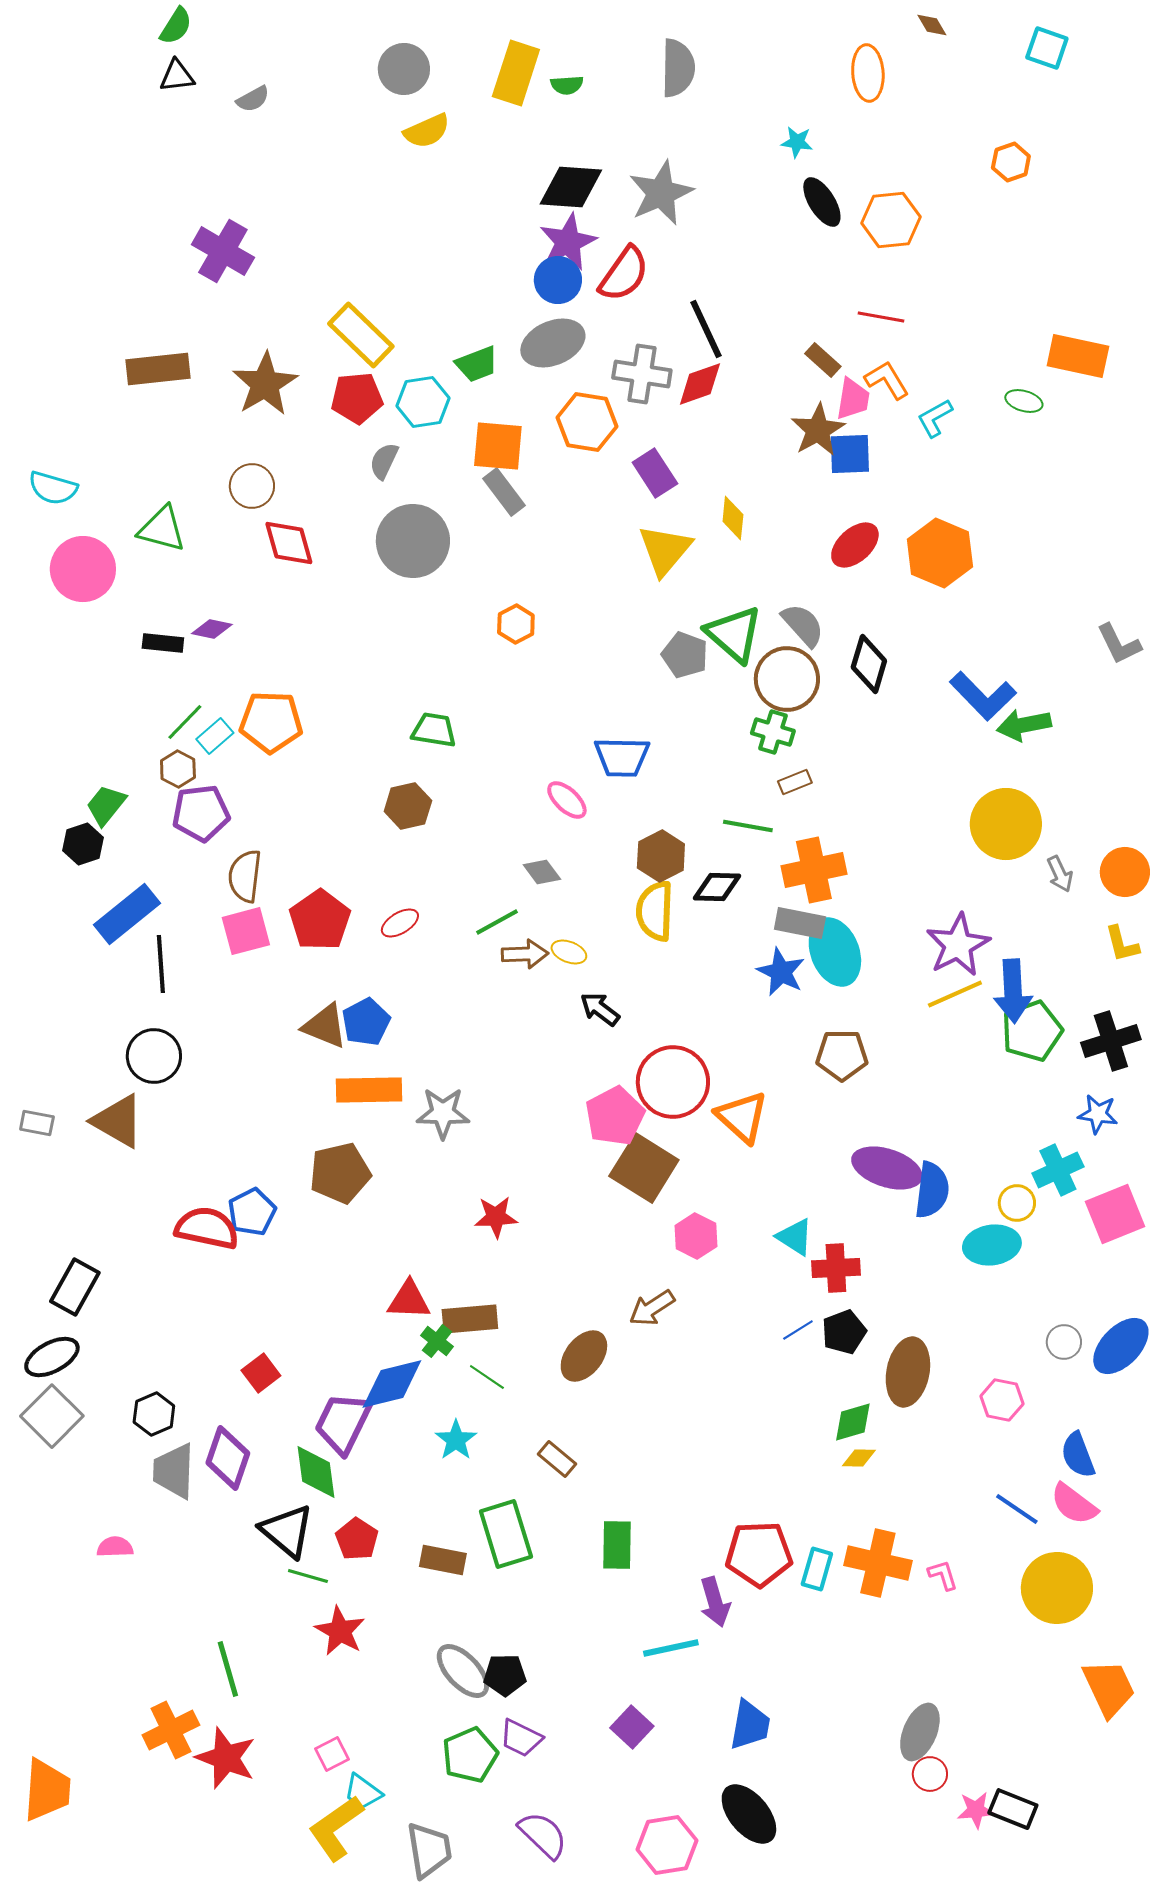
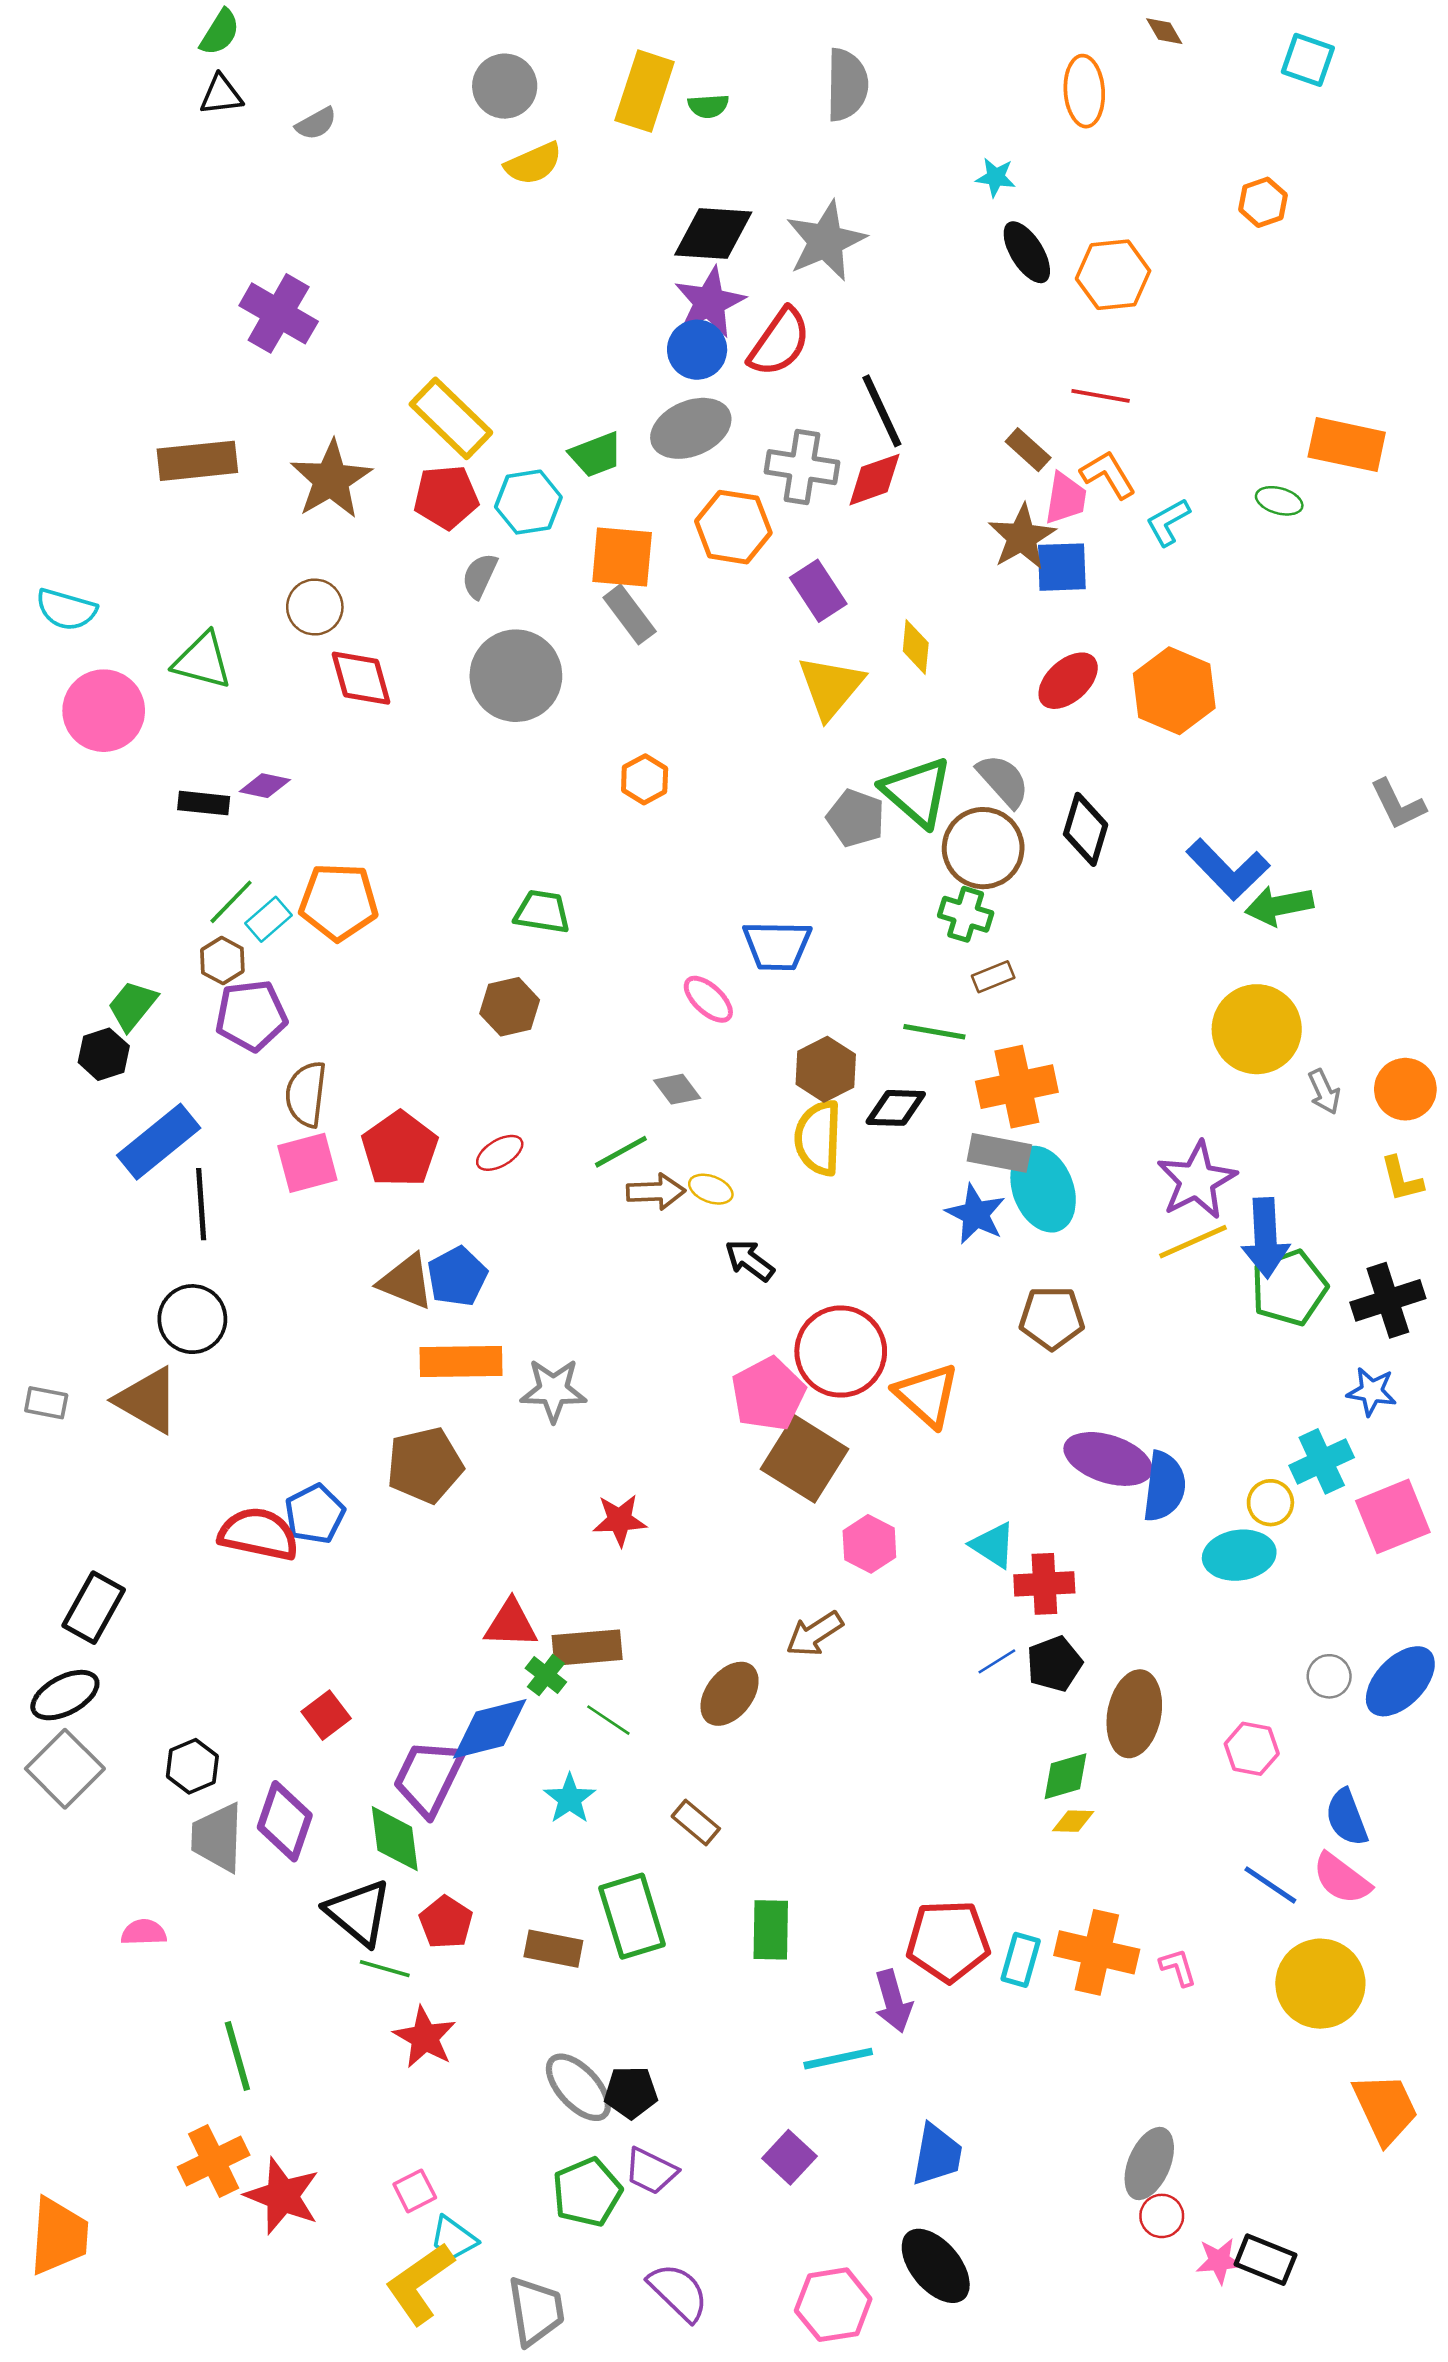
green line: (228, 1669) -> (237, 2056), moved

